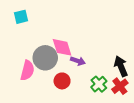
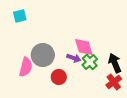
pink diamond: (62, 47) -> (84, 47), moved
green cross: (99, 84) -> (90, 62), moved

